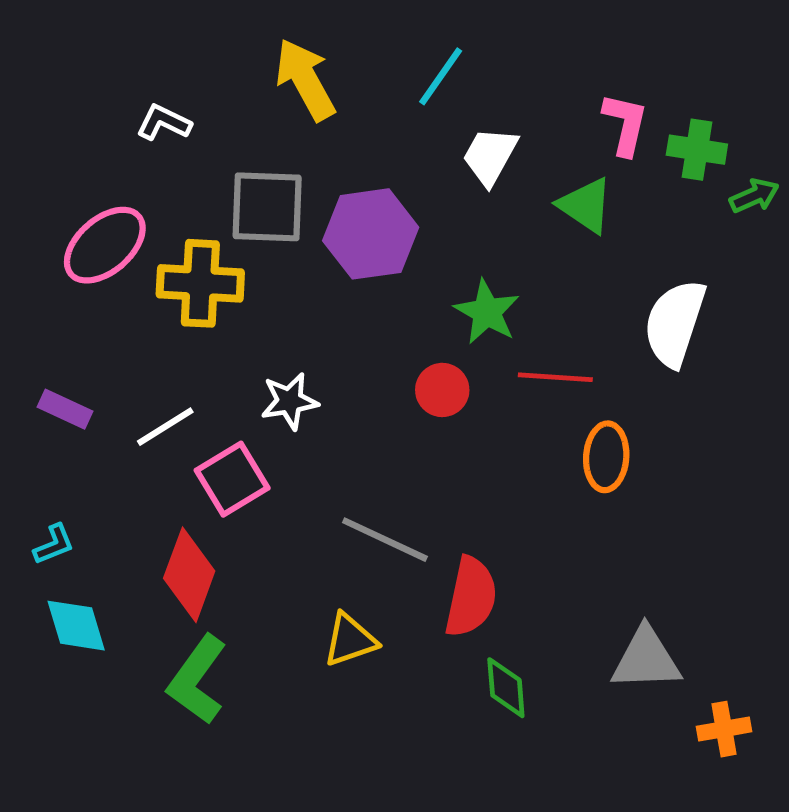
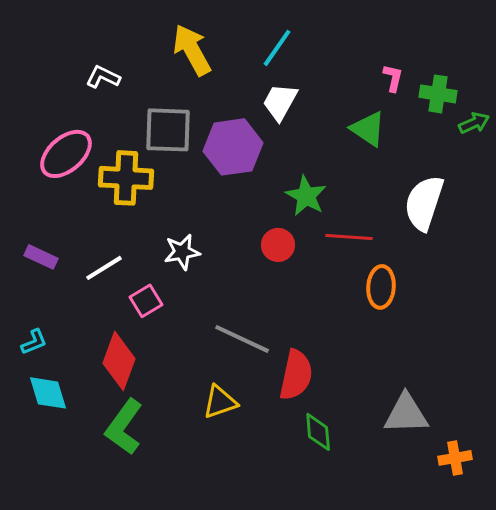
pink L-shape: (625, 124) -> (393, 78), size x0.7
white trapezoid: (490, 156) -> (280, 102), moved
pink square: (232, 479) -> (146, 301), size x0.7

